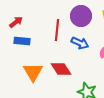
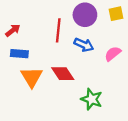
red arrow: (16, 22) -> (13, 30), moved
blue rectangle: (22, 41) -> (19, 54), moved

